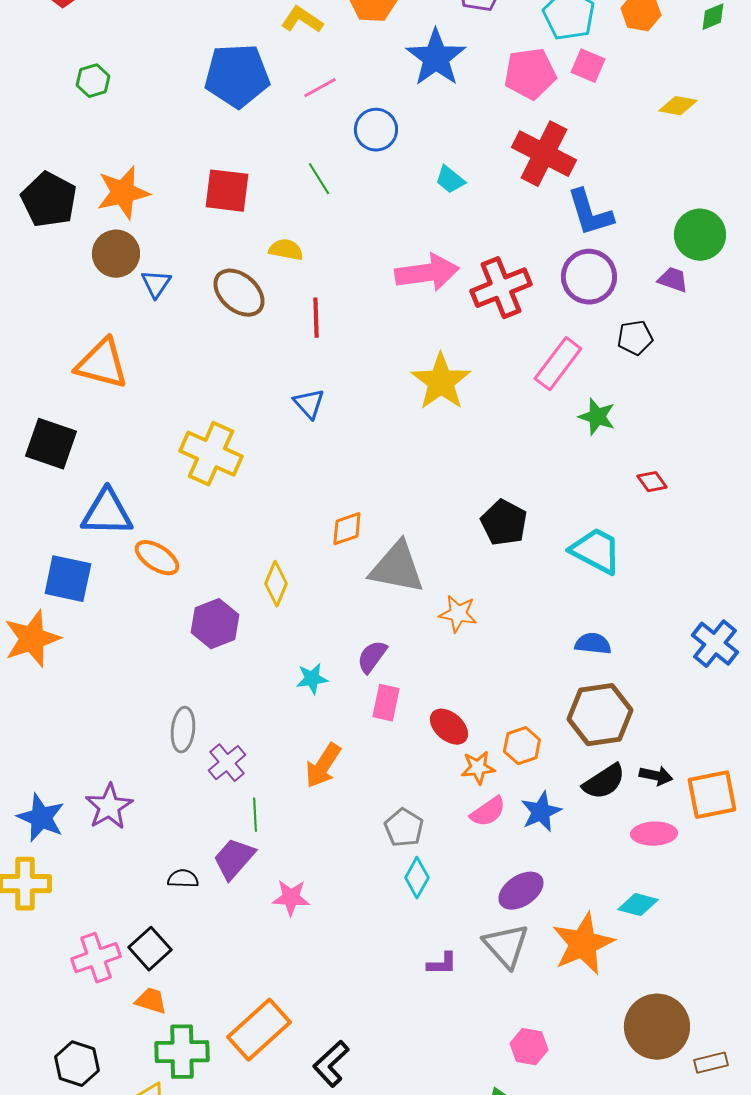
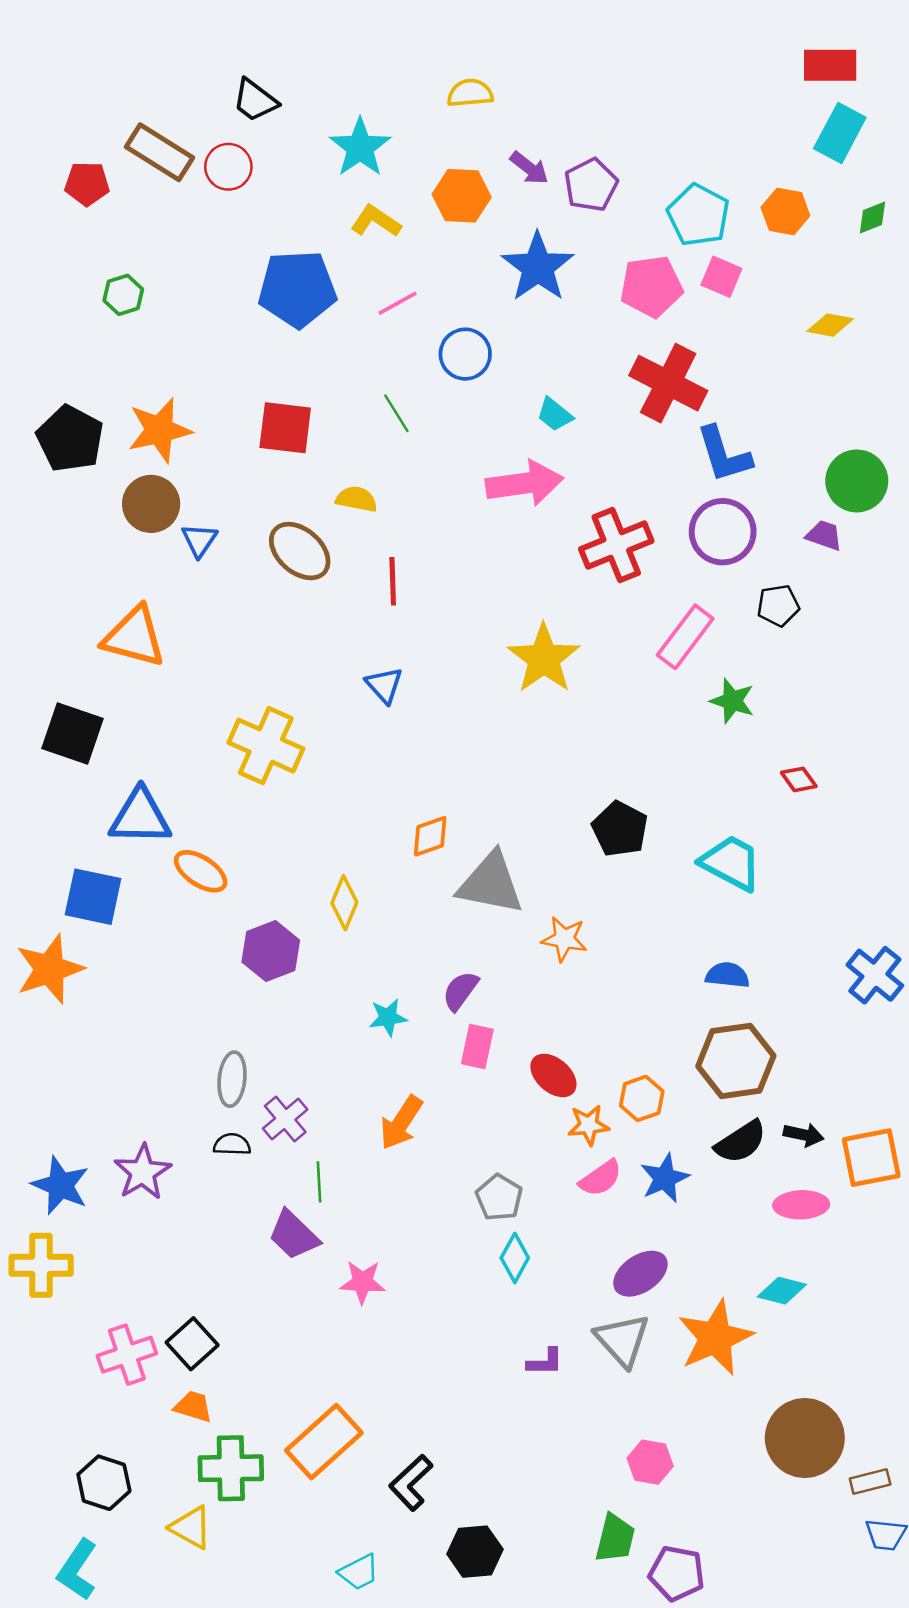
pink arrow: (427, 273) -> (524, 483), moved
purple trapezoid: (234, 859) -> (294, 1235), turned -87
black semicircle: (183, 879) -> (232, 1144), moved

